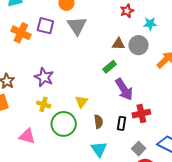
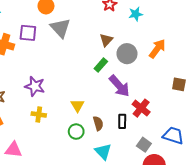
brown triangle: (118, 44) -> (106, 40), turned -40
gray circle: (138, 45) -> (127, 54), moved
red cross: (141, 114) -> (141, 108), turned -30
green circle: (64, 124) -> (76, 132), moved, size x0.6
pink triangle: (27, 136) -> (13, 150), moved

